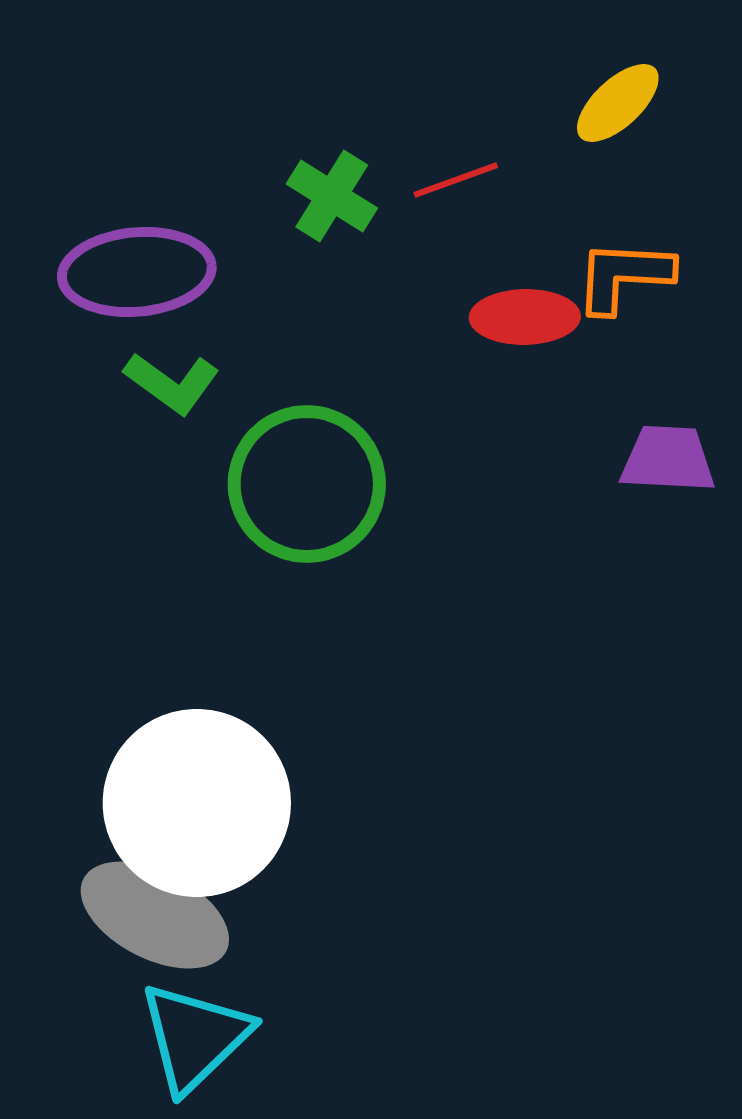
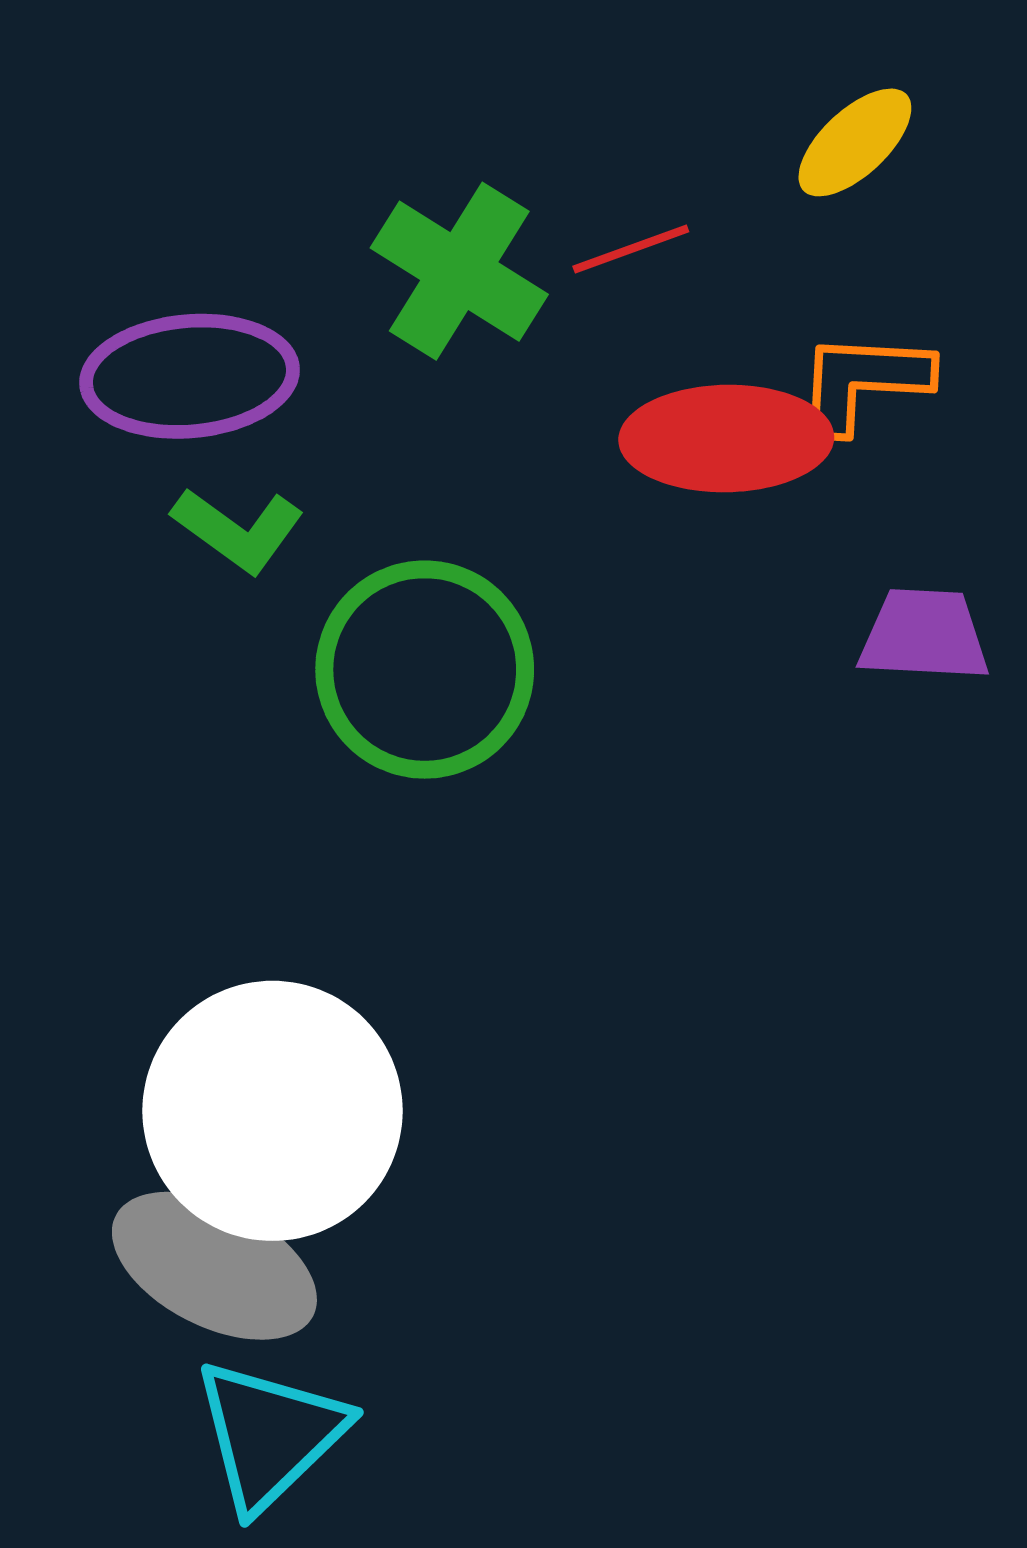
green cross: (332, 196) -> (459, 271), size x1.4
red ellipse: (525, 317) -> (726, 439), size x1.4

